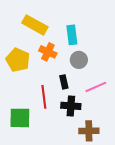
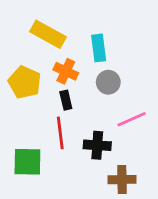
black rectangle: (64, 82) -> (66, 100), moved

